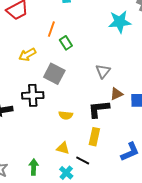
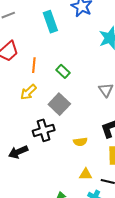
orange line: (51, 29) -> (34, 65), moved
gray square: (54, 74) -> (59, 104), turned 30

